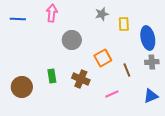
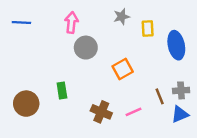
pink arrow: (52, 13) -> (71, 23), moved
gray cross: (152, 62) -> (181, 90), moved
brown line: (127, 70) -> (160, 96), moved
brown cross: (81, 79) -> (101, 112), moved

